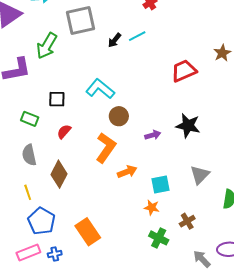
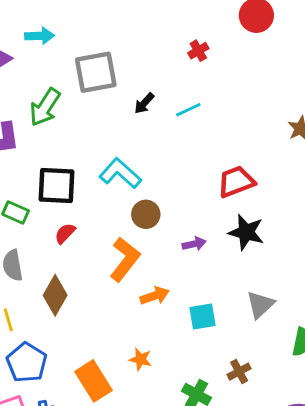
cyan line: (137, 36) -> (188, 110), moved
red trapezoid: (184, 71) -> (236, 182), moved
black square: (57, 99) -> (57, 186), size x1.6
orange star: (152, 207) -> (140, 359), moved

